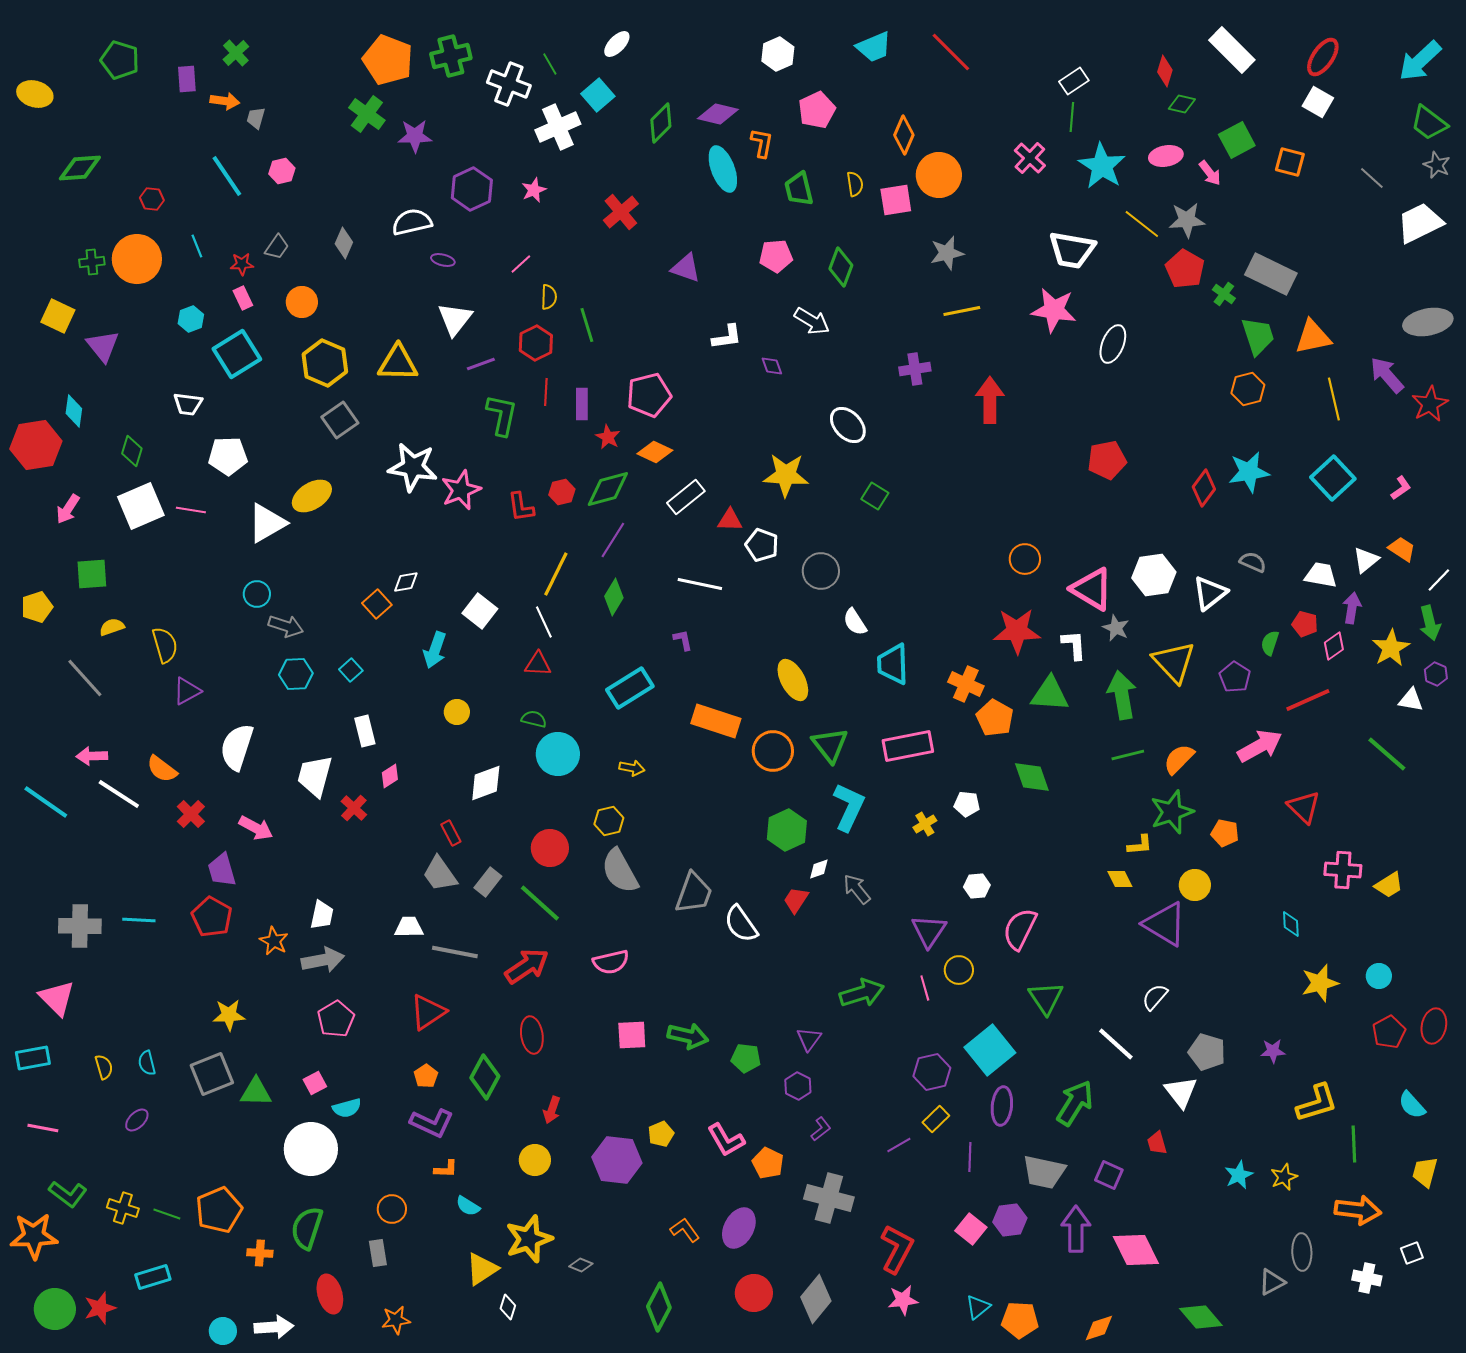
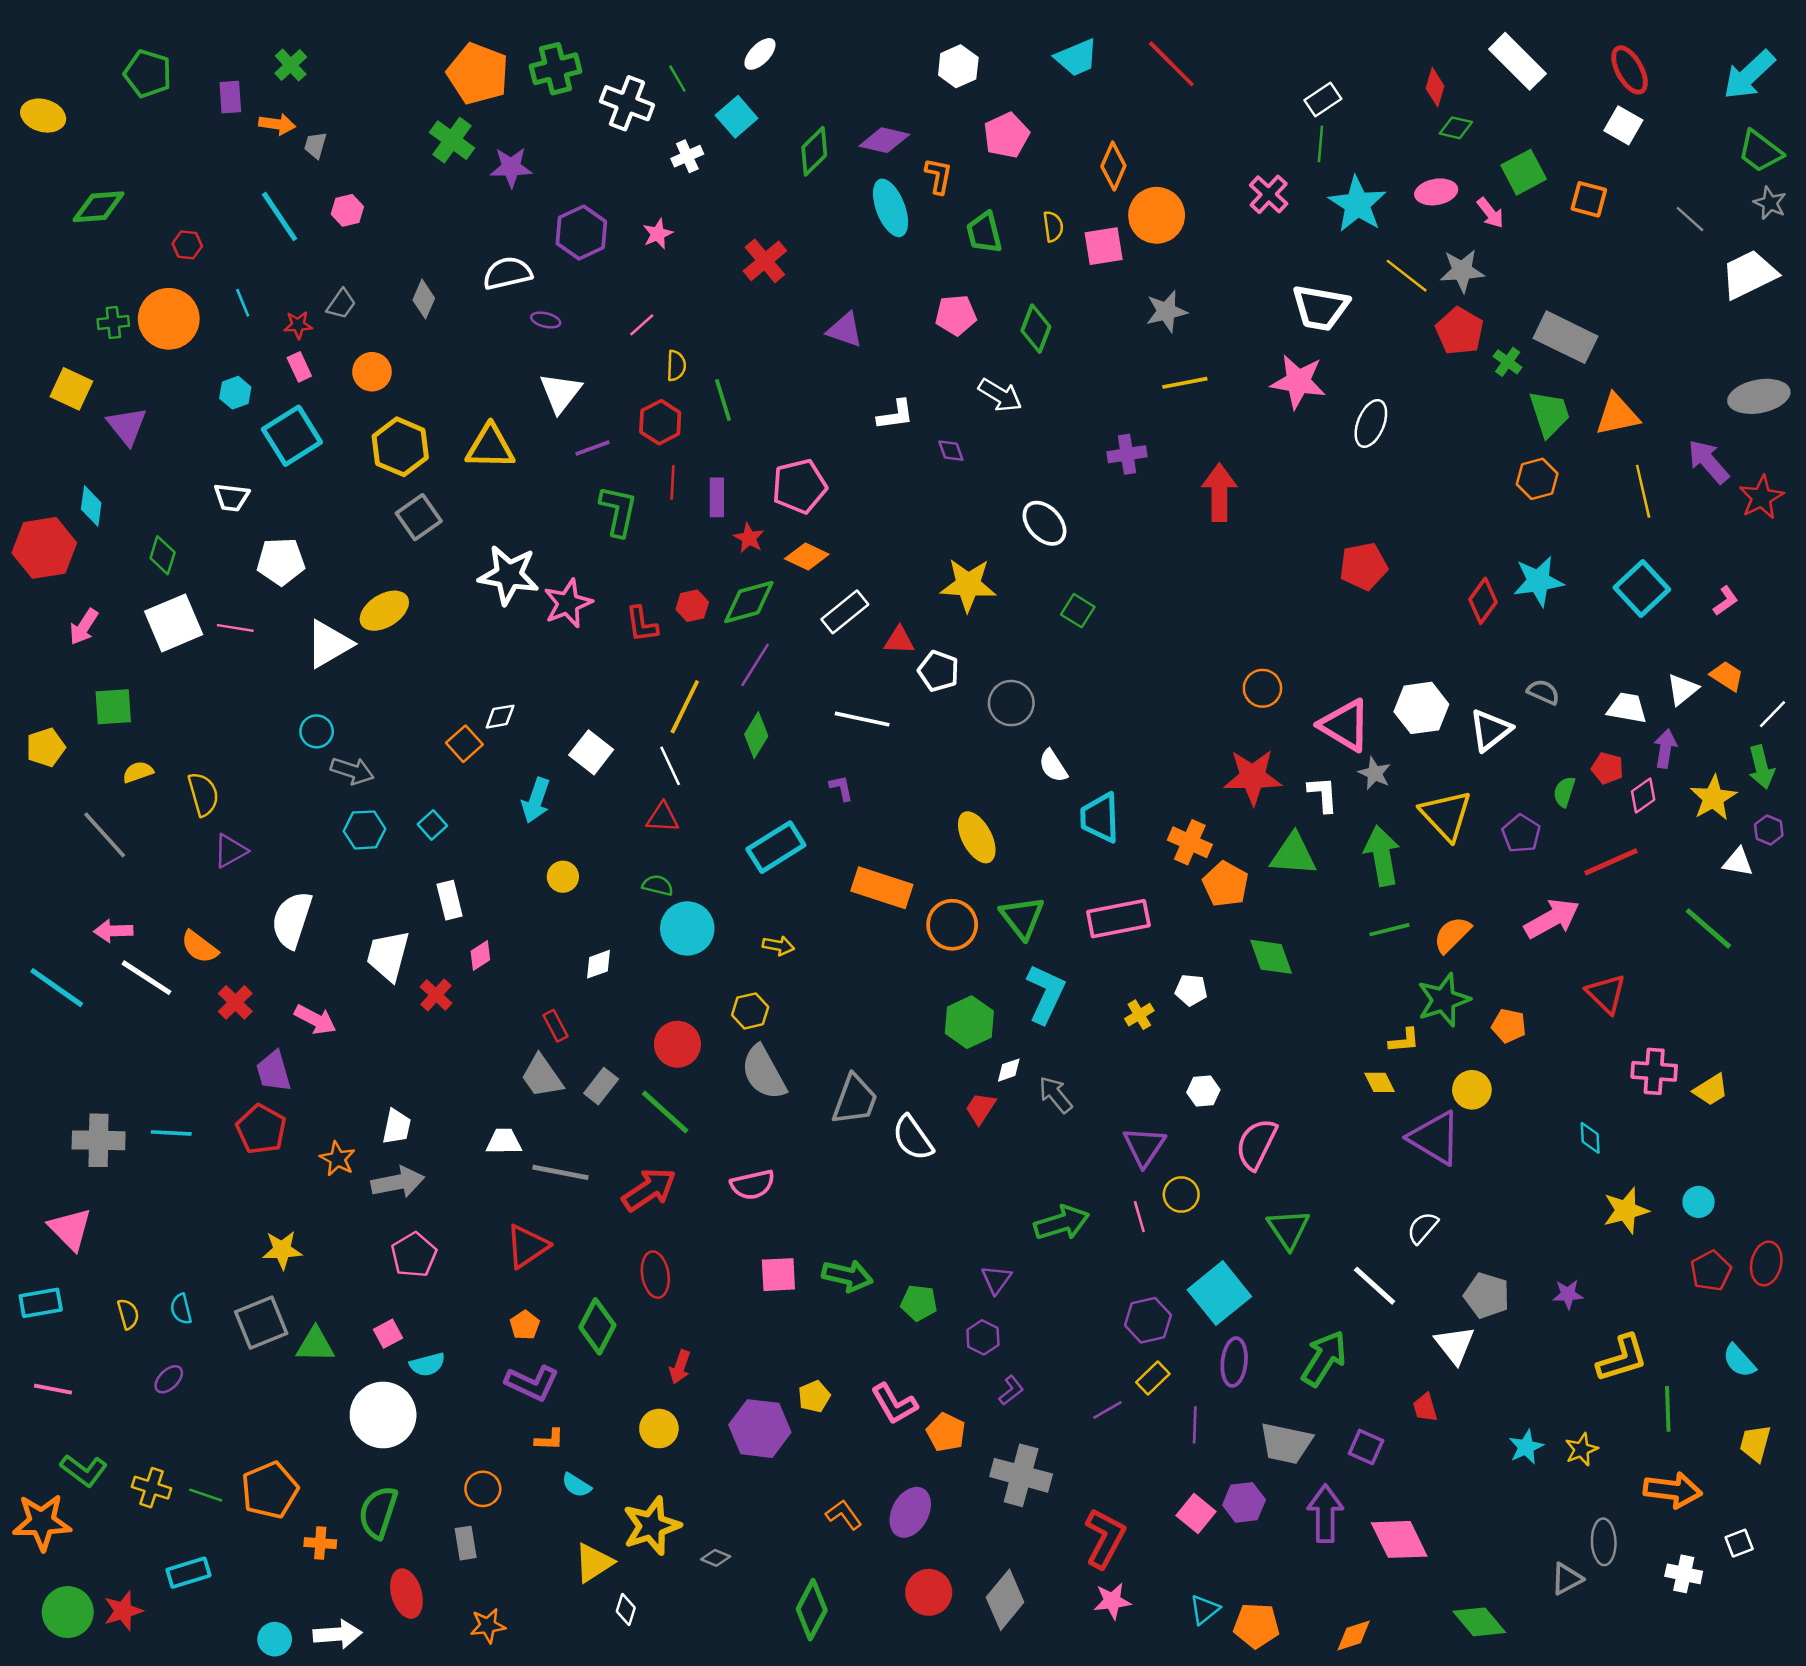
red ellipse: (1323, 57) -> (1630, 70), turned -63
white cross: (558, 127) -> (687, 156), size x0.6
white diamond: (486, 783) -> (599, 964), size x0.7

